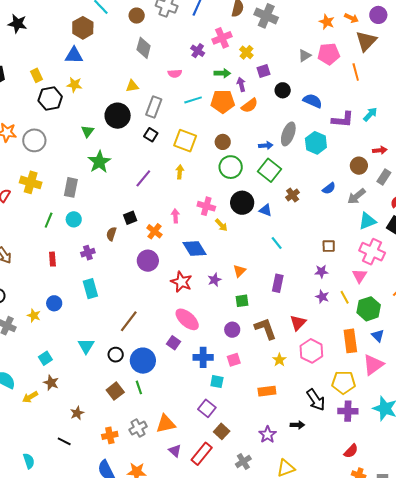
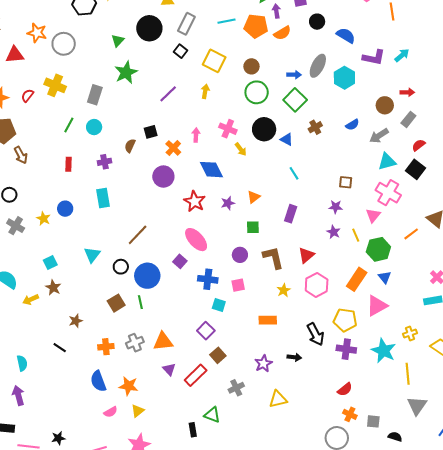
orange rectangle: (350, 341) -> (357, 279), turned 35

